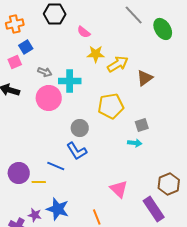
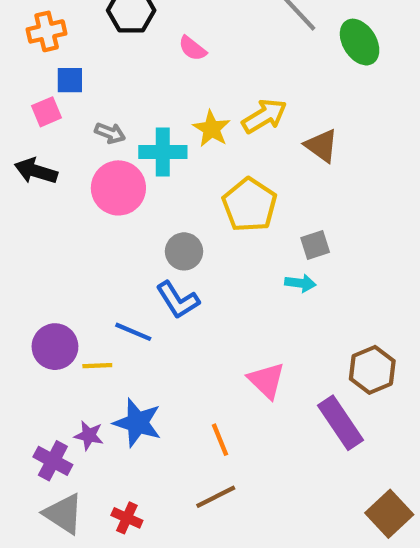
blue square: (26, 47) -> (70, 80), turned 32
yellow star: (96, 54) -> (212, 129), moved, turned 30
brown triangle: (145, 78) -> (321, 146), turned -48
yellow pentagon: (111, 106) -> (250, 205), turned -30

